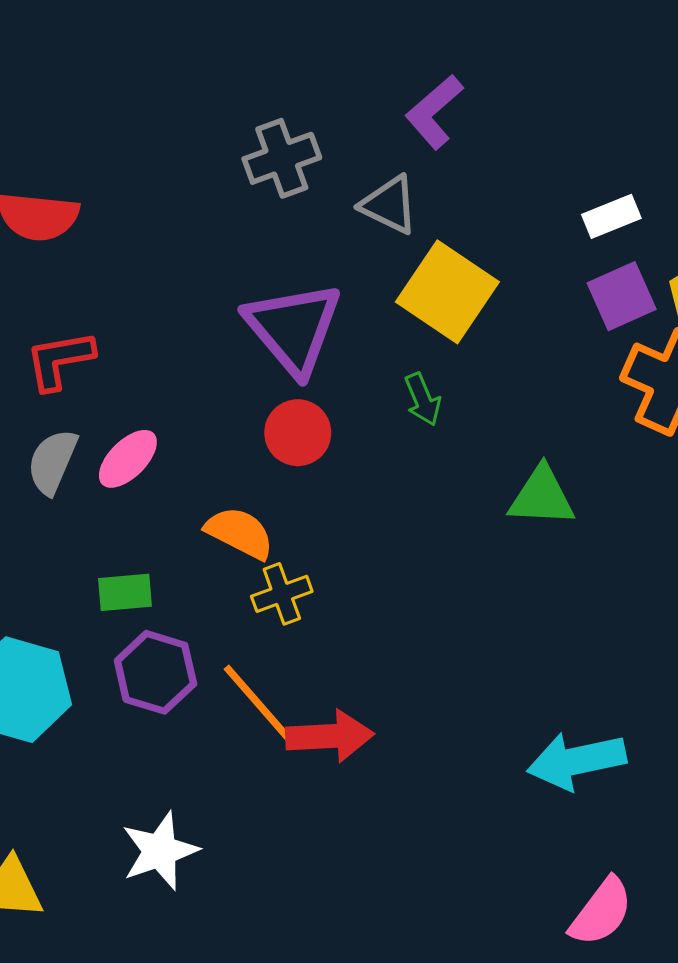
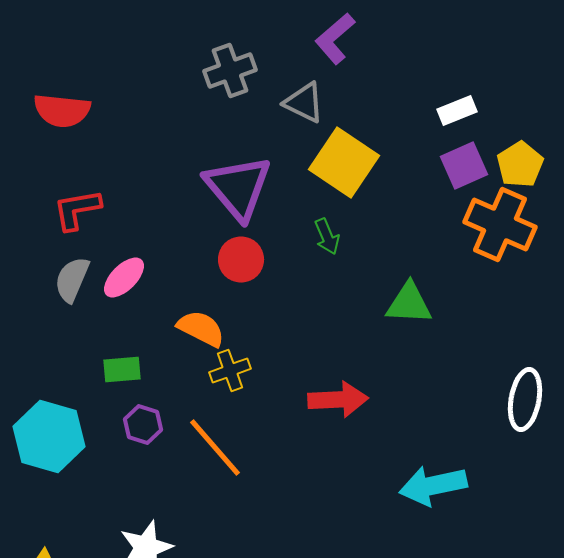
purple hexagon: (155, 672) -> (143, 424), size x0.7
red arrow: (330, 736) -> (338, 400), moved

